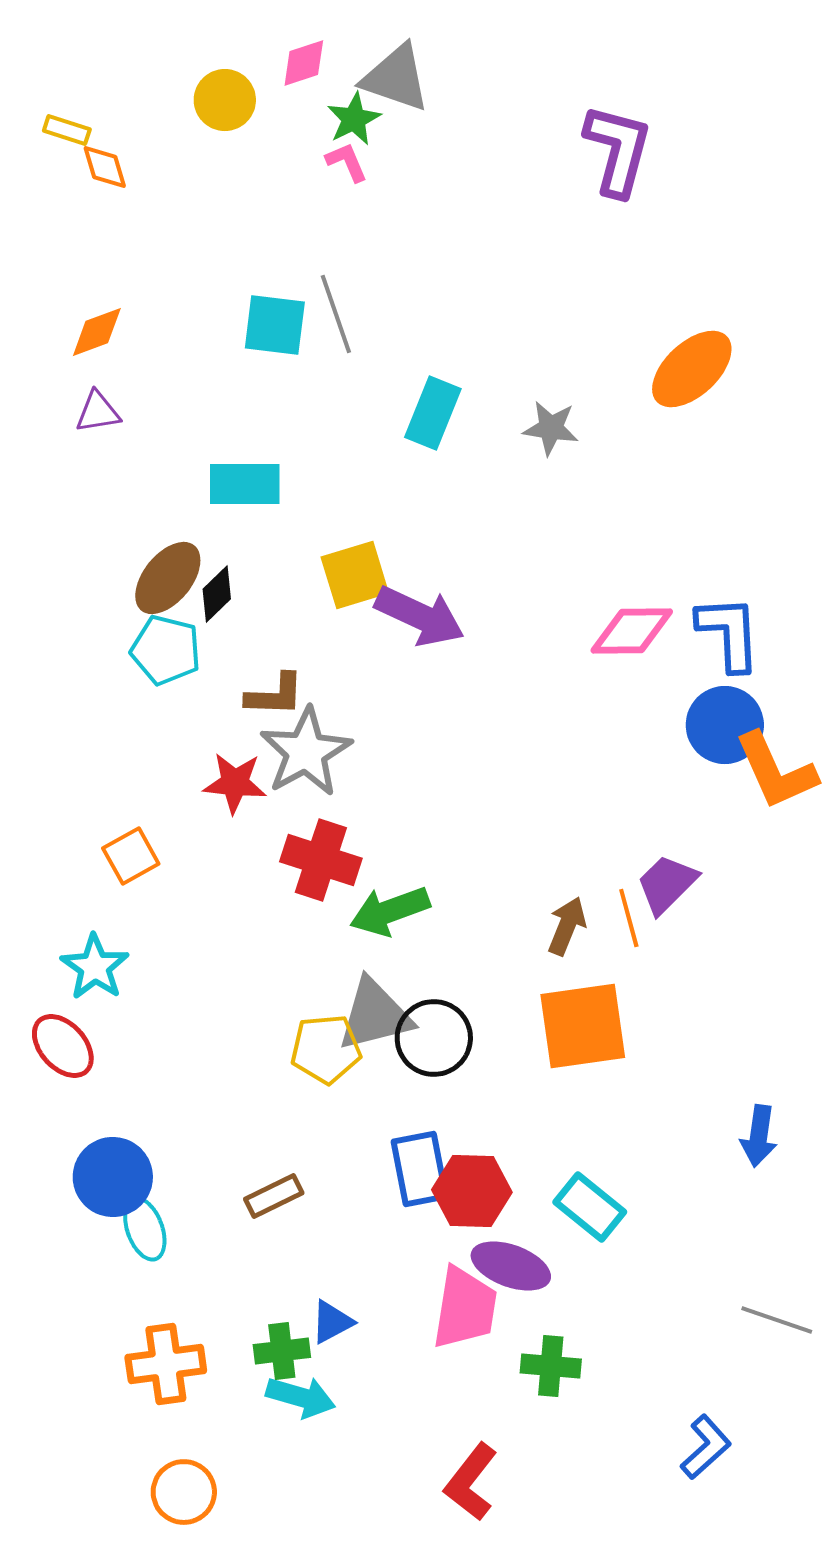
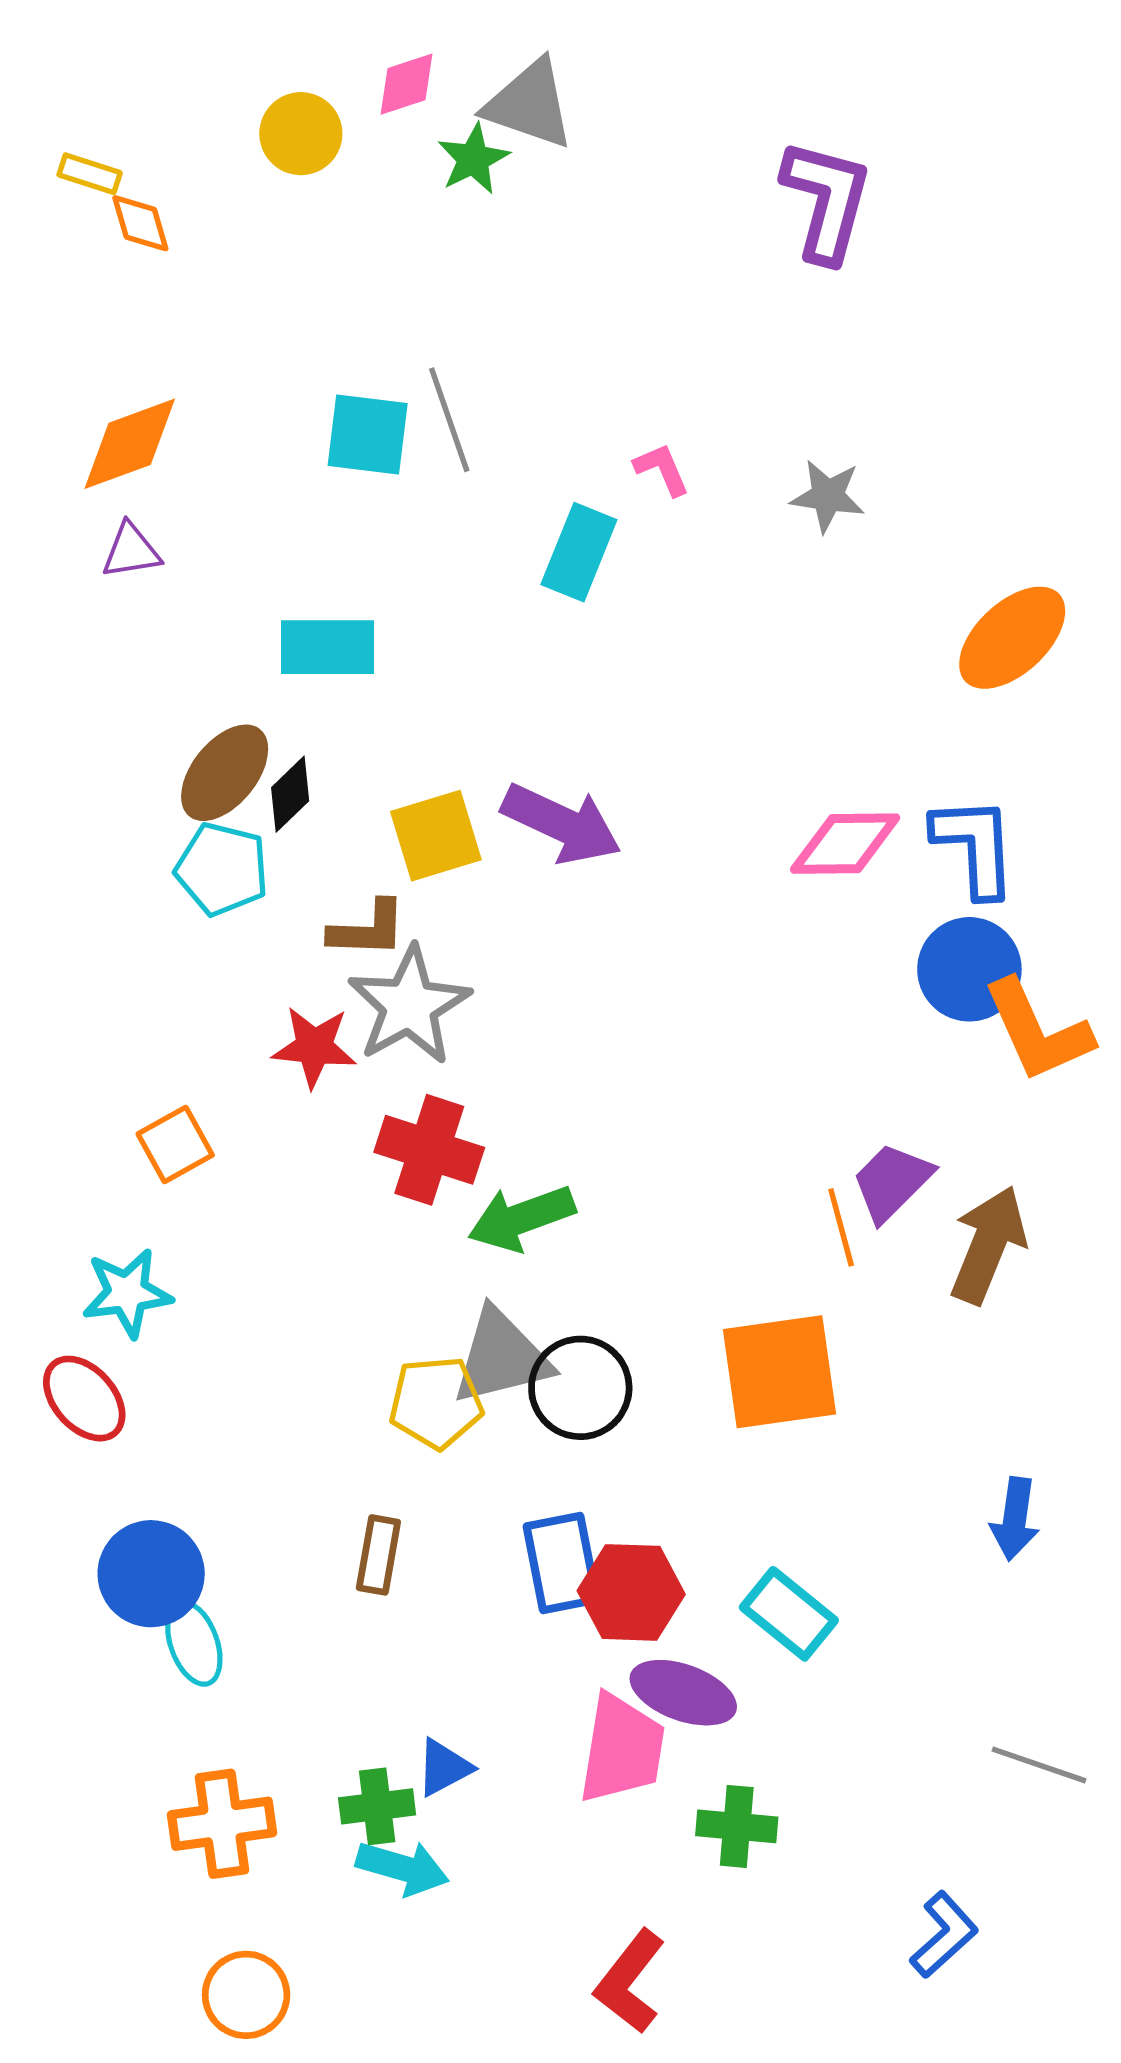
pink L-shape: (347, 162) -> (662, 469), moved
orange diamond: (97, 332) -> (130, 444), size x1.4
orange ellipse: (692, 369) -> (1012, 638), moved
gray star: (551, 428) -> (828, 496), moved
yellow square: (355, 575) -> (436, 836), moved
brown arrow: (567, 926) -> (988, 1245), moved, size x1.5
cyan star: (95, 967) -> (127, 1293), turned 30
brown rectangle: (274, 1196) -> (378, 1555), moved, turned -54

